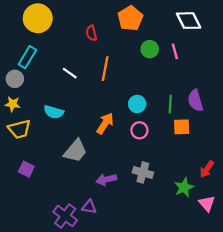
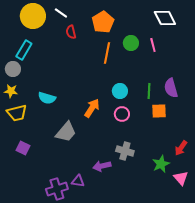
orange pentagon: (130, 18) -> (103, 22), moved
red semicircle: (91, 33) -> (71, 32), moved
orange line: (105, 69) -> (107, 53), moved
white line: (70, 73) -> (61, 13), moved
purple arrow: (106, 179) -> (102, 166), moved
purple cross: (65, 216) -> (57, 189), turned 35

